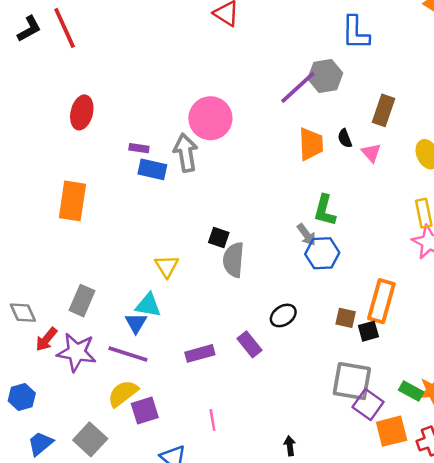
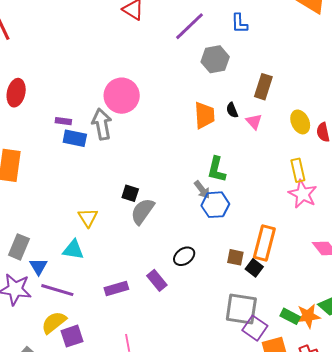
blue L-shape: (356, 33) -> (239, 23), size x0.7
purple line: (298, 87) -> (190, 26), moved
gray semicircle: (234, 260) -> (143, 211), turned 32
blue triangle: (136, 323) -> (38, 266), moved
black square: (368, 331) -> (254, 268), turned -36

